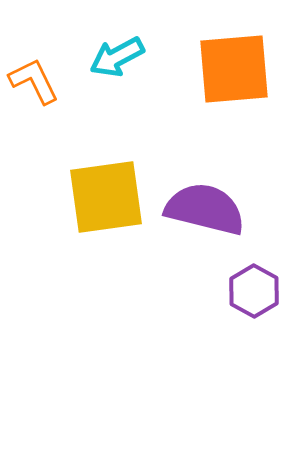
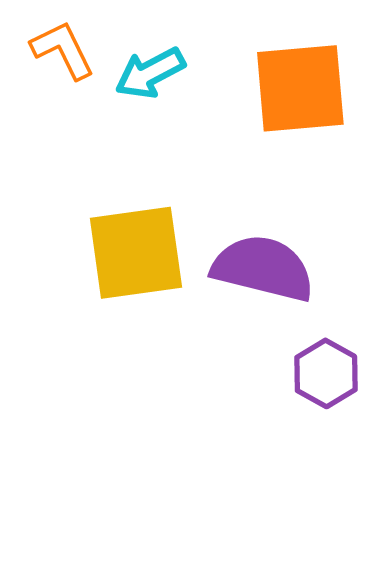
orange L-shape: (34, 81) -> (63, 50), moved

